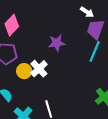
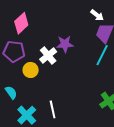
white cross: (39, 69) -> (48, 56), moved

